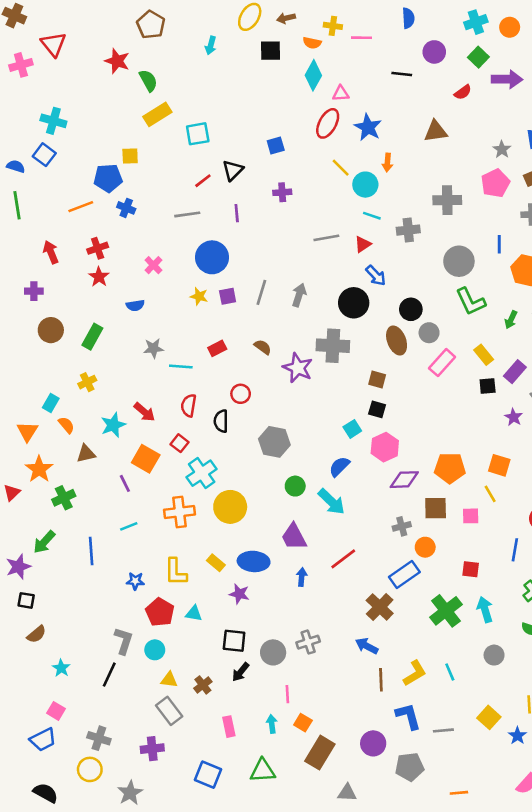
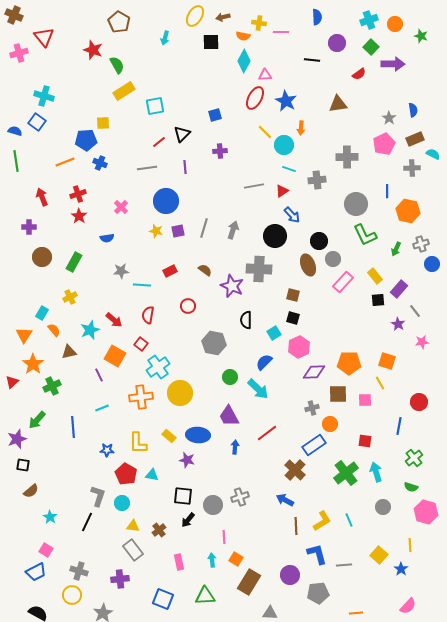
black semicircle: (221, 421) -> (246, 320), moved

